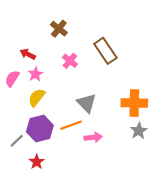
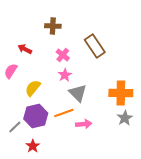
brown cross: (59, 29) -> (53, 26), turned -35
pink star: (36, 74) -> (65, 75), moved

